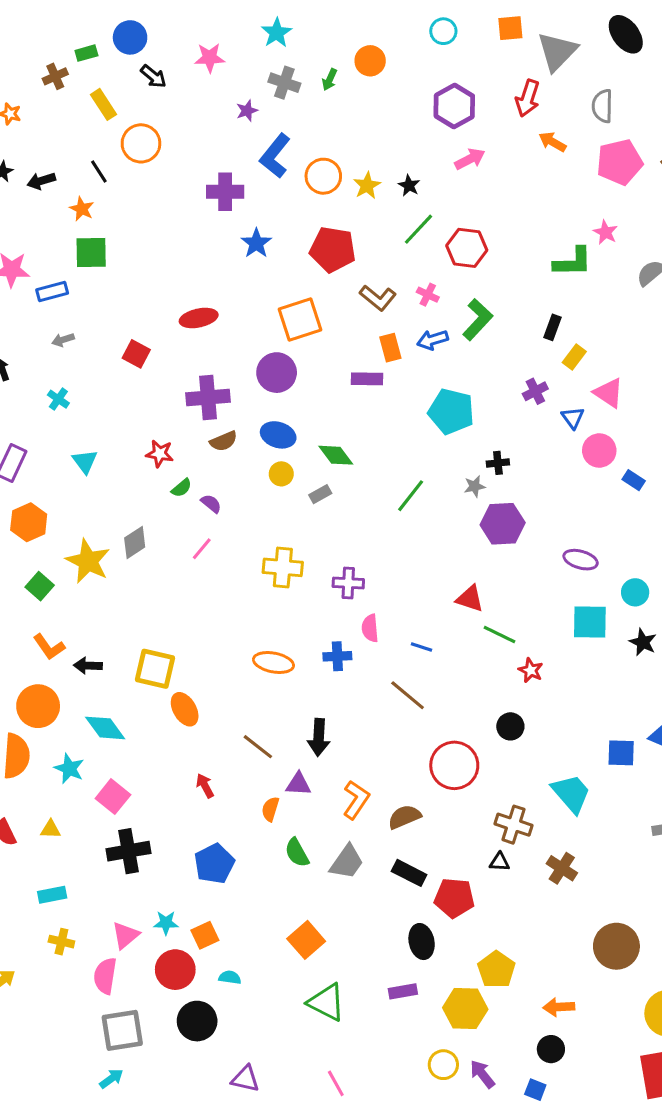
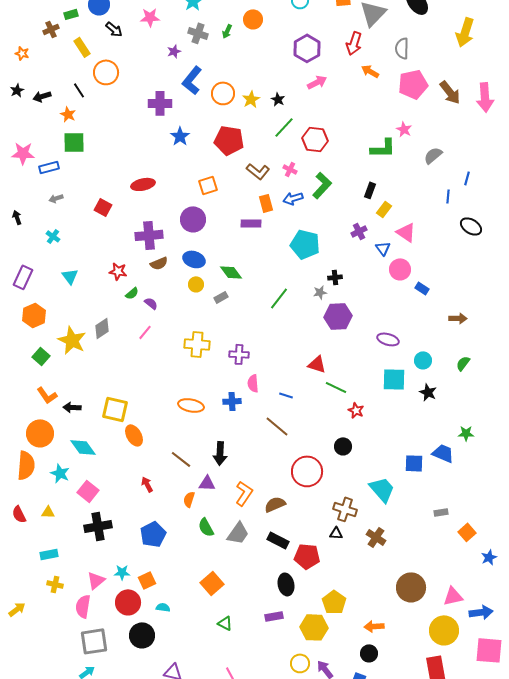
orange square: (300, 320) -> (208, 185), size x0.7
green triangle: (326, 1002) -> (225, 623), size x0.6

